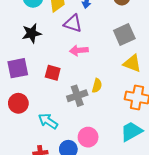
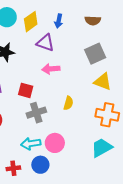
gray cross: (77, 96) -> (36, 113), moved
cyan arrow: (48, 121) -> (31, 144), moved, turned -42
pink circle: (88, 137) -> (55, 143), moved

